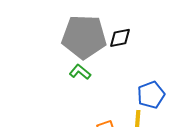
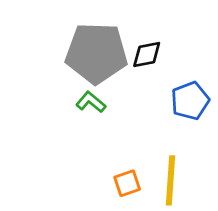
blue pentagon: (151, 95) -> (190, 101), moved

